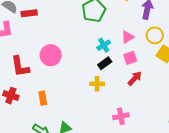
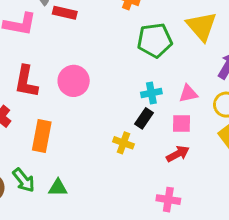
black rectangle: (105, 63) -> (144, 118), turned -40
orange rectangle: (43, 98) -> (42, 136), size x1.5
pink cross: (121, 116) -> (168, 200), moved

